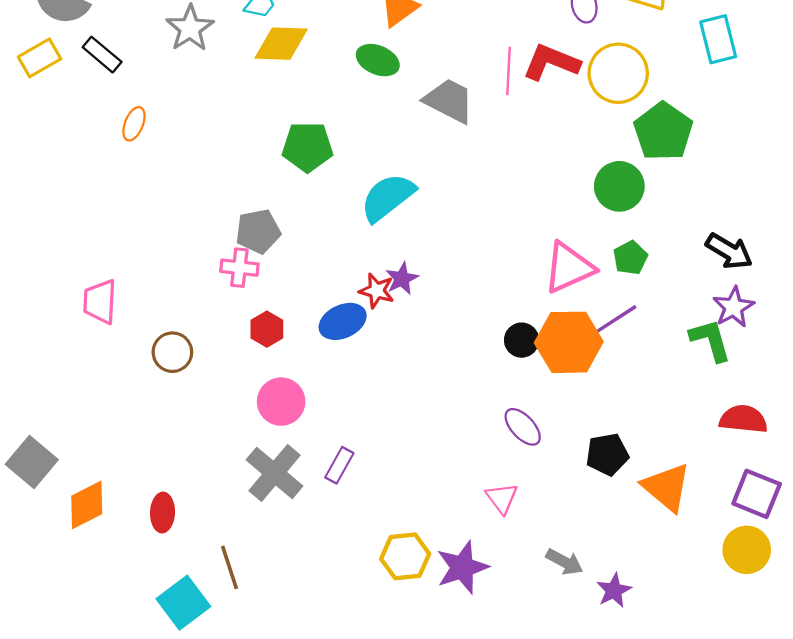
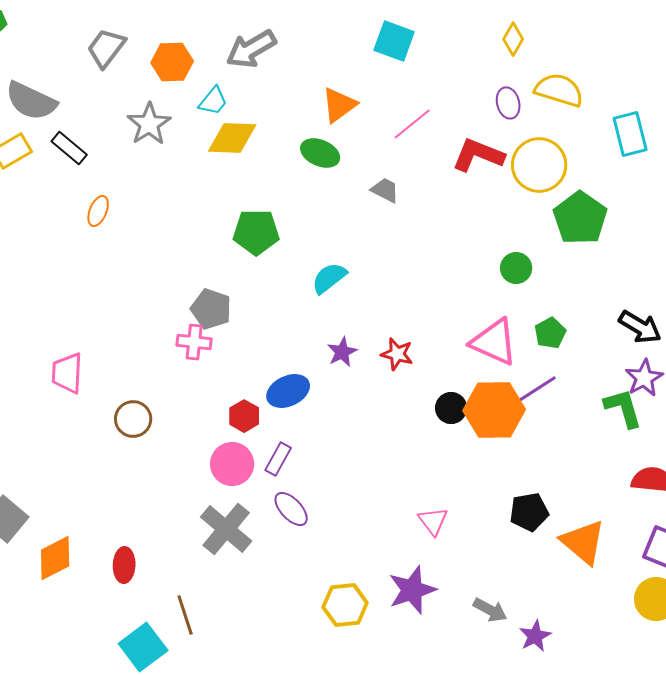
pink line: (508, 71) -> (412, 124), moved, turned 48
gray trapezoid: (449, 101) -> (385, 190), size x0.6
green circle: (619, 186) -> (516, 268), moved, size x0.7
cyan semicircle: (388, 197) -> (329, 278), size x0.7
gray pentagon: (258, 231) -> (211, 309), turned 30
pink triangle: (569, 268) -> (494, 342), turned 48
red star: (377, 291) -> (397, 354), moved
red hexagon: (267, 329) -> (244, 416), moved
purple ellipse: (523, 427) -> (291, 509), moved
purple rectangle: (339, 465) -> (278, 459), moved
pink triangle: (502, 498) -> (433, 521), moved
purple star: (462, 567) -> (412, 590), moved

